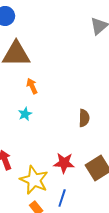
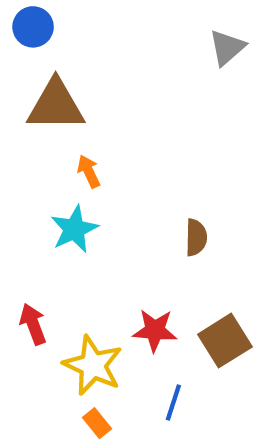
cyan star: (25, 114) -> (74, 229), size x1.6
blue line: (62, 198) -> (173, 403), moved

